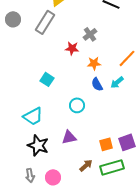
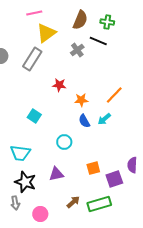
gray cross: (90, 34) -> (77, 50), moved
cyan trapezoid: (33, 116) -> (20, 153), turned 35
orange square: (106, 144) -> (93, 168), moved
gray arrow: (30, 175) -> (15, 203), moved

